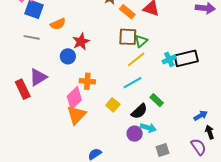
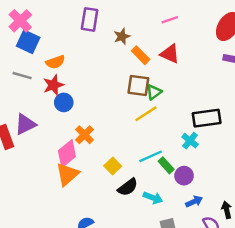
red star: (81, 42) -> (53, 85), moved
cyan cross: (169, 59) -> (190, 141), moved, turned -32
orange cross: (87, 81) -> (85, 135), turned 35
cyan line: (133, 83) -> (151, 156), moved
black semicircle: (139, 111) -> (128, 187), moved
blue arrow: (201, 116) -> (194, 202), moved
purple circle: (135, 134) -> (184, 176), moved

